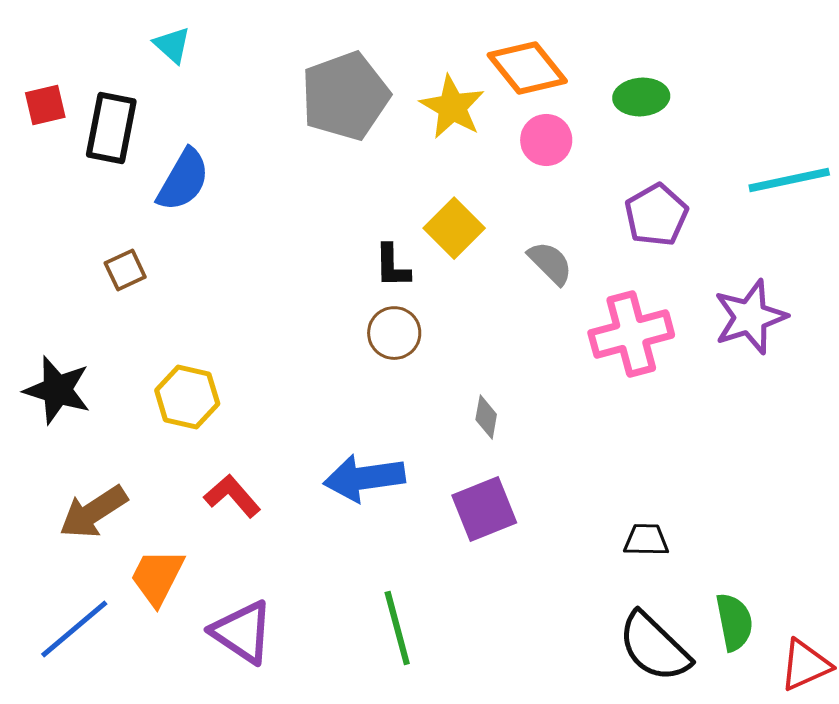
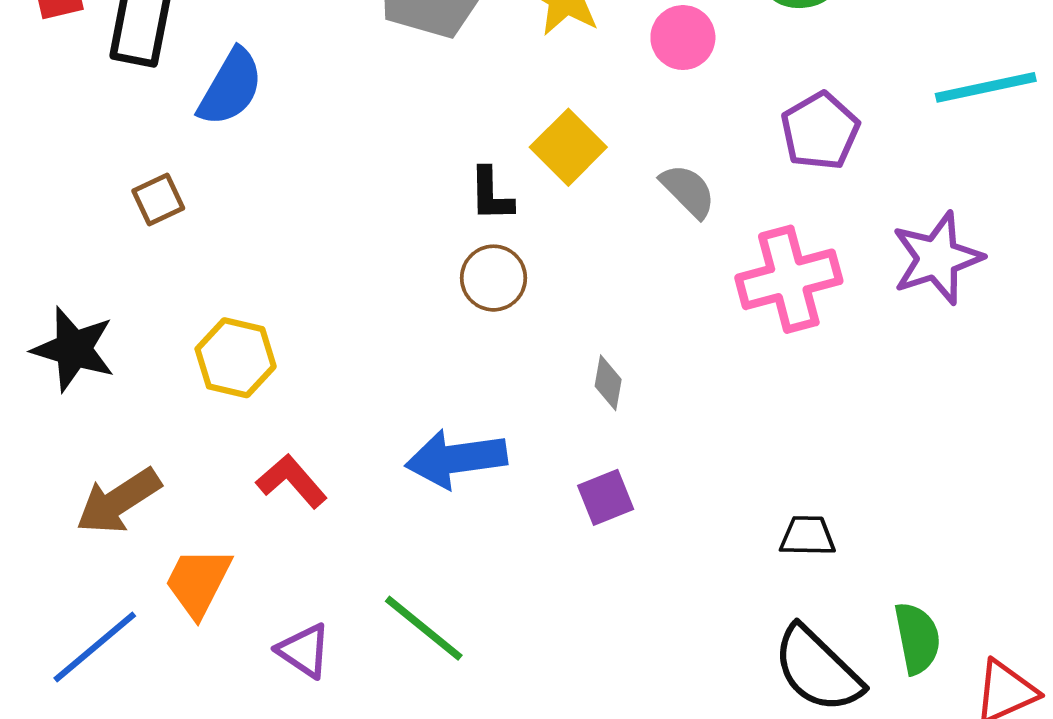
purple square: (484, 509) -> (606, 497), size x0.7
green line: (397, 628) -> (424, 628), moved, turned -36
purple triangle: (242, 632) -> (304, 651), size x0.7

